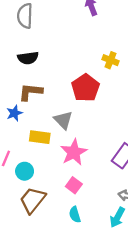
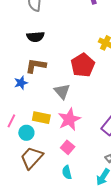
yellow rectangle: (40, 137) -> (41, 118), moved

